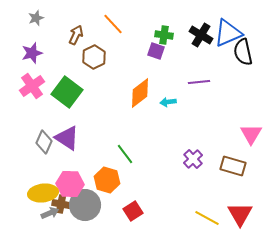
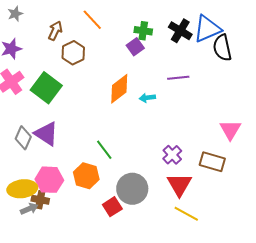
purple square: (156, 51) -> (135, 47), turned 36
gray circle: (85, 205) -> (132, 189), moved
red triangle: (240, 214) -> (179, 185), moved

